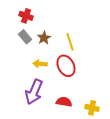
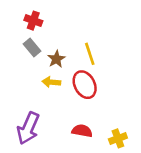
brown star: (44, 38) -> (56, 59), moved
purple arrow: (34, 92) -> (28, 128), moved
yellow cross: (92, 108) -> (118, 138), turned -32

